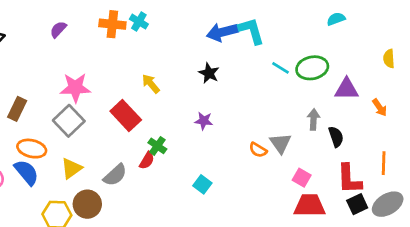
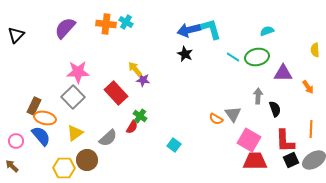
cyan semicircle: (336, 19) -> (267, 31), moved
purple semicircle: (58, 29) -> (65, 28), size x1.6
black star: (209, 73) -> (185, 54), moved
brown rectangle: (17, 109) -> (34, 106), moved
purple star: (204, 121) -> (143, 80), moved
pink square: (302, 178) -> (249, 140), size x1.6

